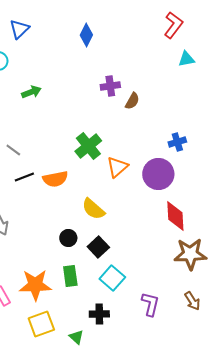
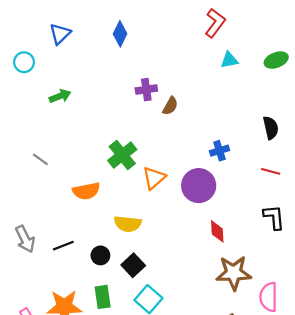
blue triangle: (19, 29) -> (60, 34), moved
black line: (24, 177) -> (63, 246), moved
yellow semicircle: (93, 209) -> (128, 224), turned -35
red diamond: (175, 216) -> (217, 231), size x0.7

